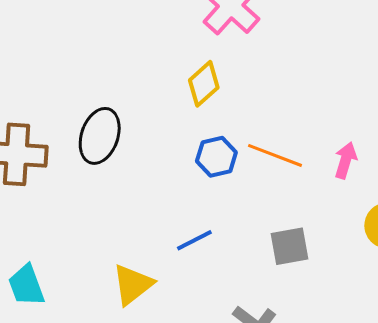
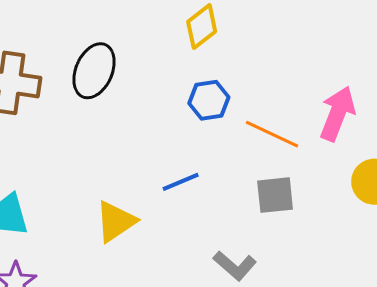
orange line: (275, 155) -> (272, 134), moved
pink arrow: (346, 160) -> (337, 114), size x1.5

